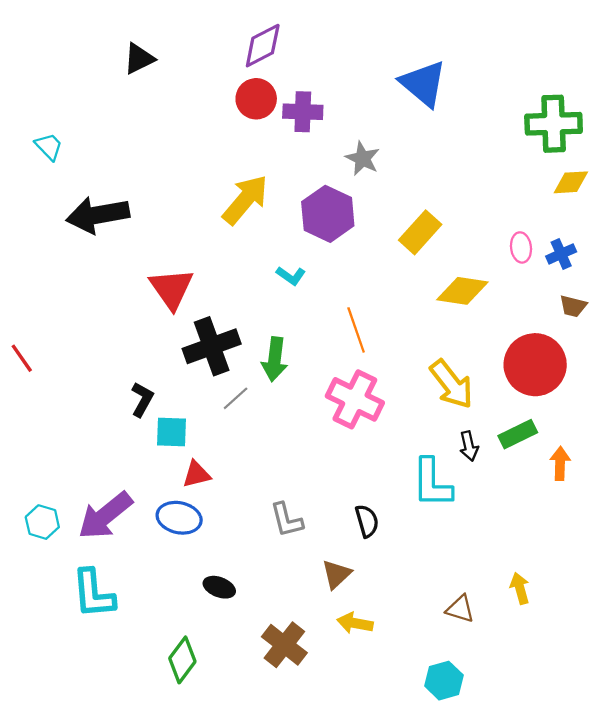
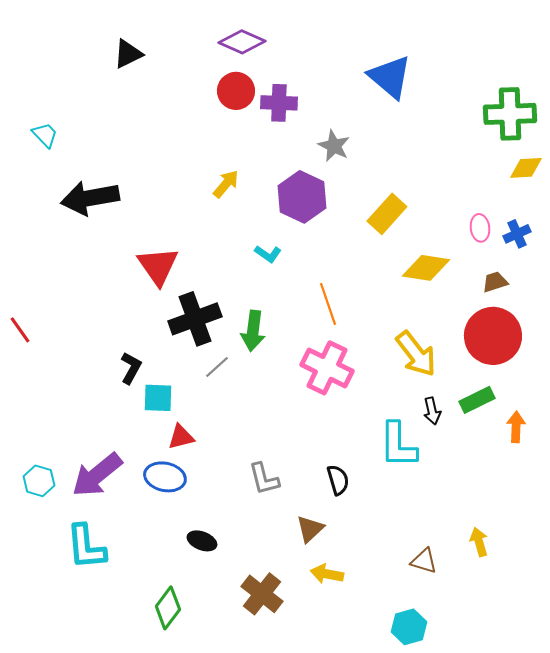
purple diamond: (263, 46) -> (242, 42), turned 51
yellow arrow: (245, 200) -> (226, 184), size x0.6
brown trapezoid: (573, 306) -> (495, 282), moved, turned 148

